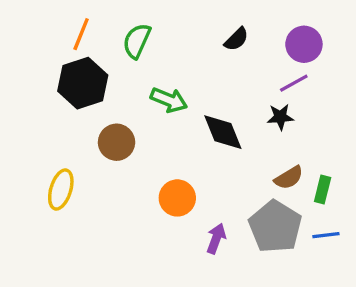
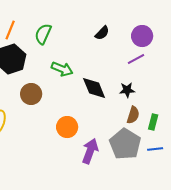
black star: (280, 117) -> (127, 90), moved
brown semicircle: (289, 178) -> (133, 115), turned -42
purple arrow: (216, 238) -> (90, 151), size x1.4

